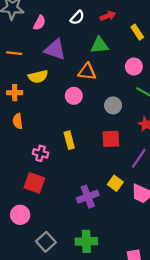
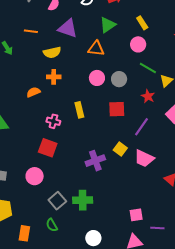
yellow rectangle: (137, 32) -> (142, 23), moved
green triangle: (100, 45) -> (108, 25), turned -30
orange cross: (15, 93) -> (54, 77), moved
pink circle: (74, 96) -> (97, 78), moved
orange semicircle: (18, 121) -> (33, 92), turned 72
green cross: (86, 241) -> (83, 200), moved

